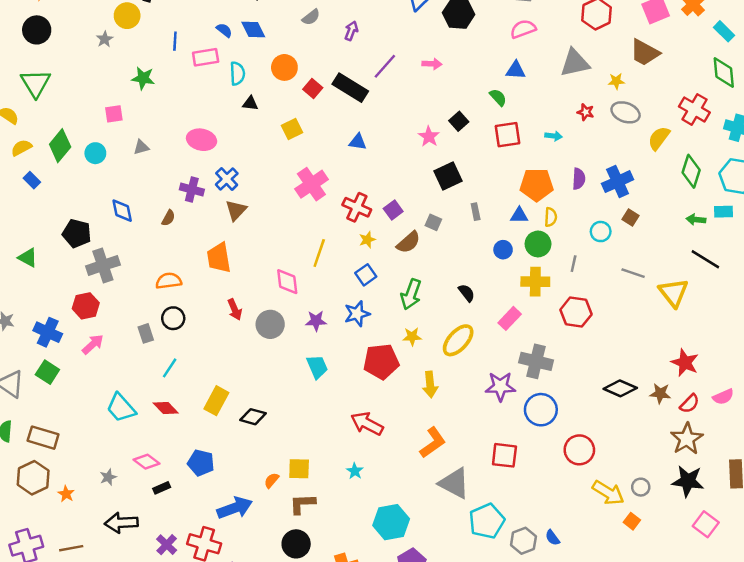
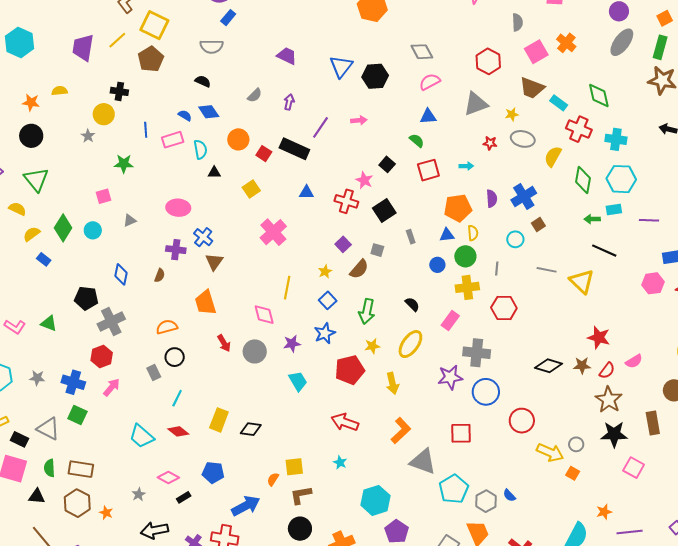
cyan rectangle: (724, 31) -> (559, 103), moved
red cross: (357, 207) -> (346, 201), moved
blue diamond: (122, 211) -> (121, 274), turned 30
brown square: (631, 218) -> (538, 225), turned 32

